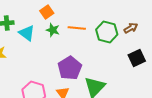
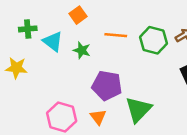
green star: (53, 30) -> (82, 50), moved
purple pentagon: (70, 68) -> (107, 86), turned -30

